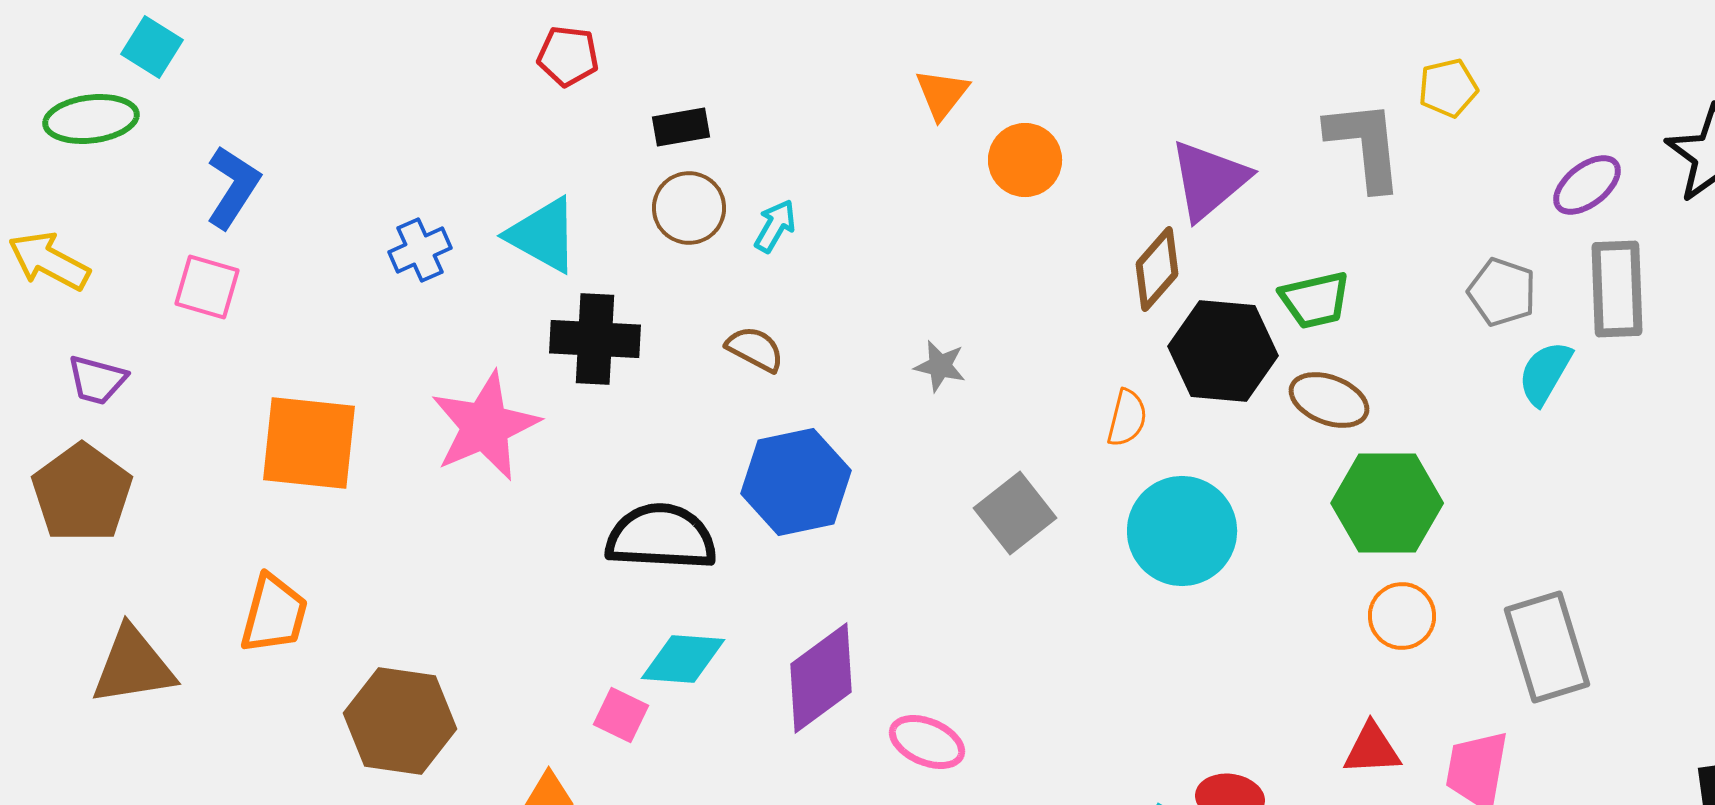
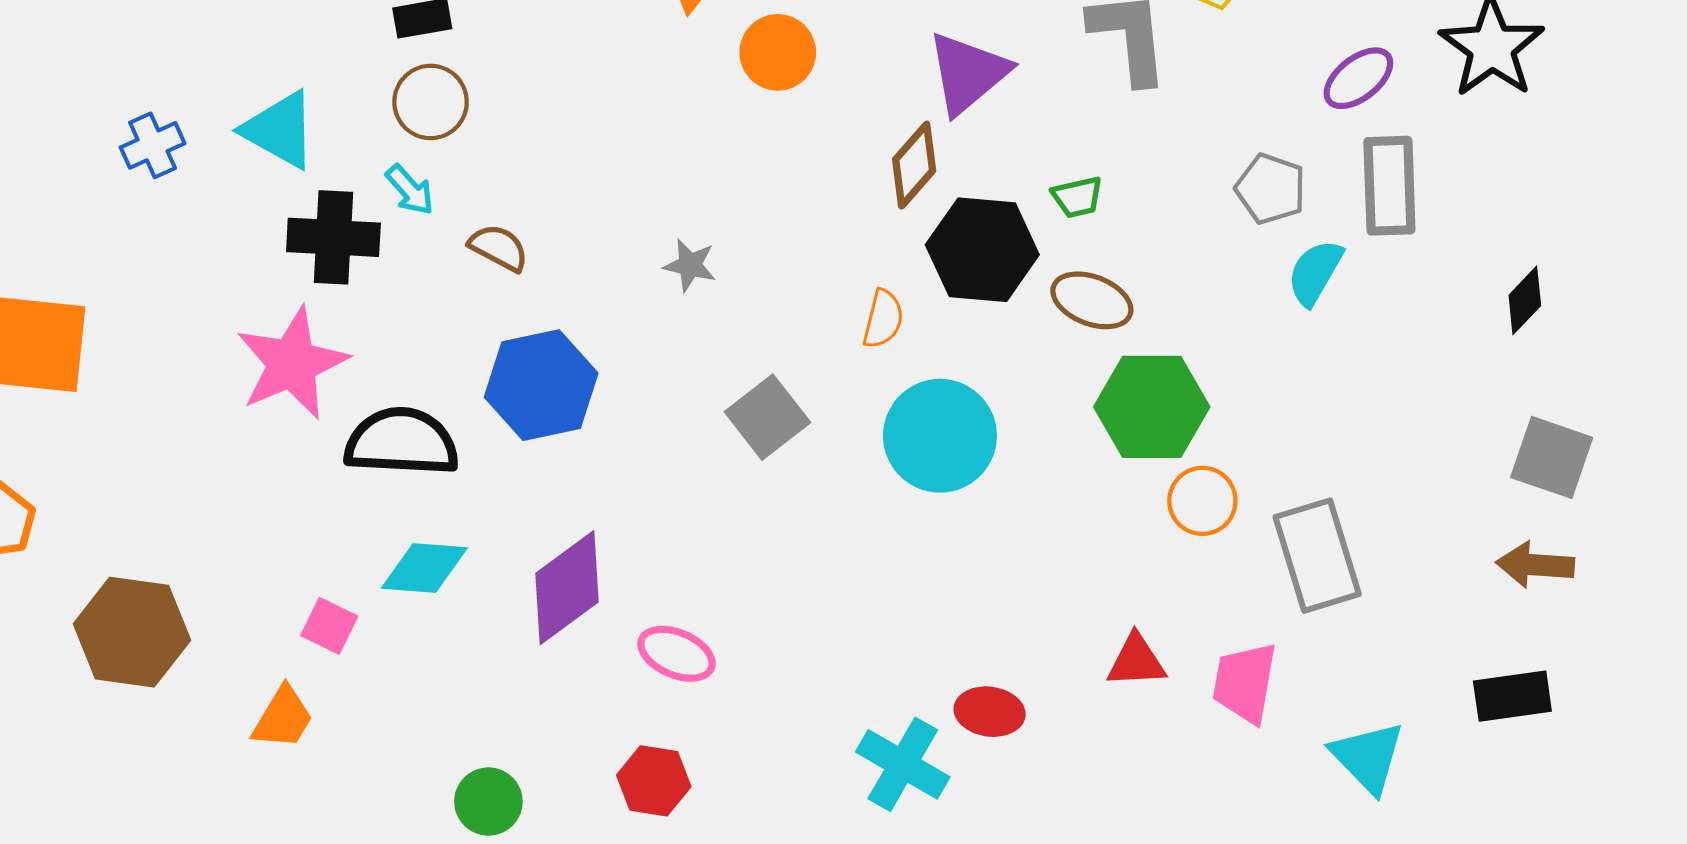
cyan arrow: (775, 226) -> (410, 190), moved, turned 108
green trapezoid: (1315, 300) -> (1077, 197), size x0.7
pink star: (485, 426) -> (292, 363), moved
orange circle: (1402, 616) -> (1202, 501), moved
pink square: (621, 715) -> (329, 626), moved

